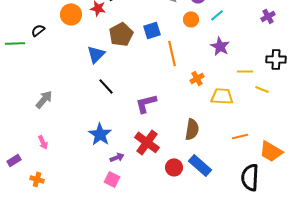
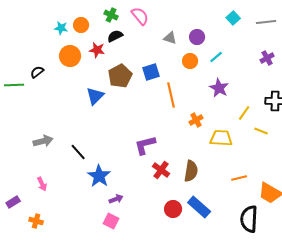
yellow line: (245, 71) -> (244, 113), turned -56
black line: (106, 86) -> (78, 152), moved
gray arrow: (44, 99) -> (43, 141), turned 36
red cross: (147, 142) -> (161, 170), moved, size x0.7

